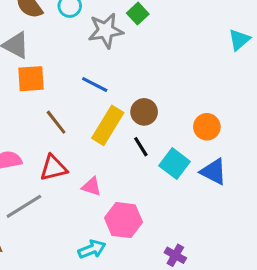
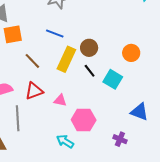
blue triangle: (213, 172) -> (139, 112), moved
gray line: (24, 206) -> (18, 118), turned -55
cyan arrow: (92, 249) -> (65, 141), turned -120

